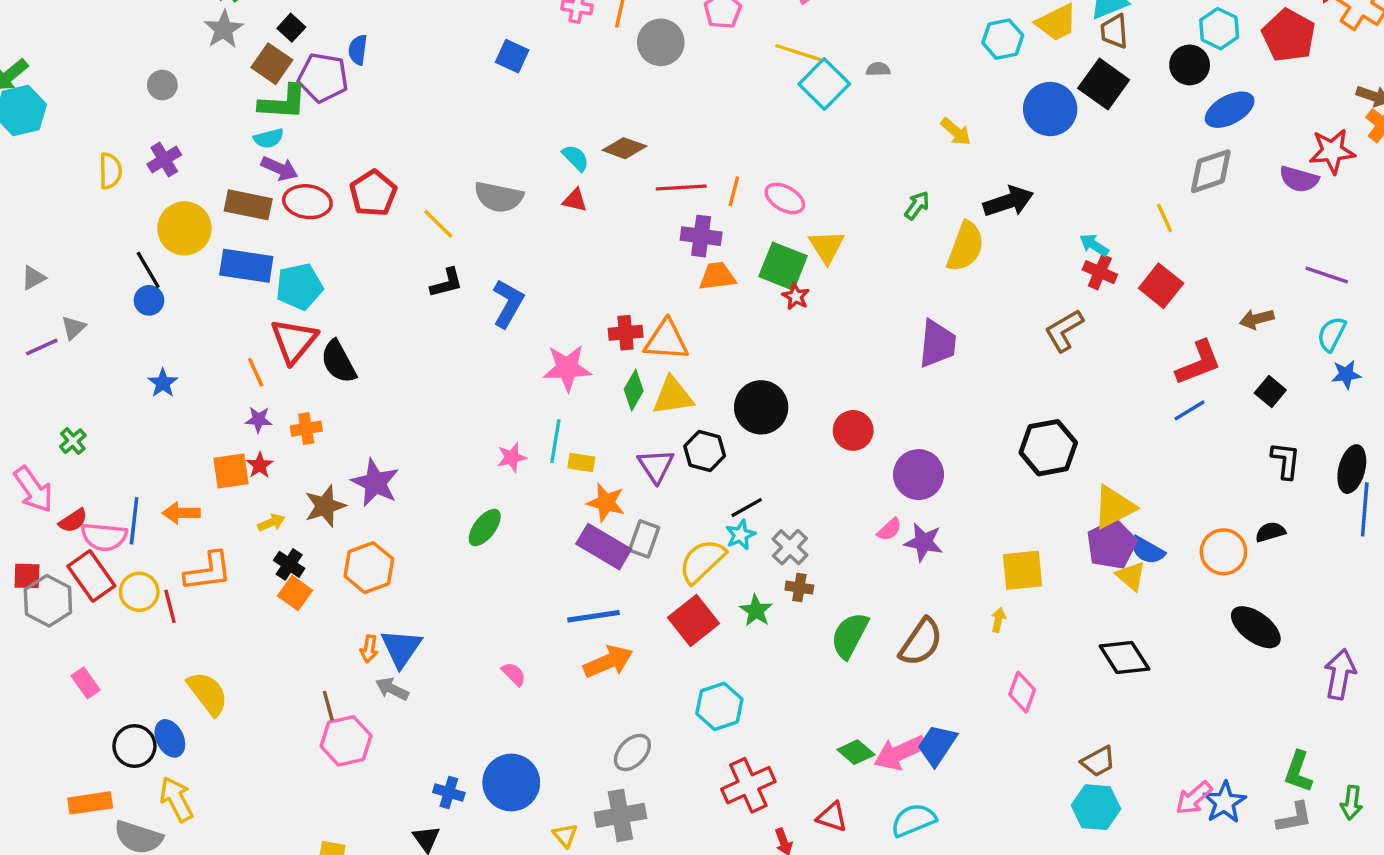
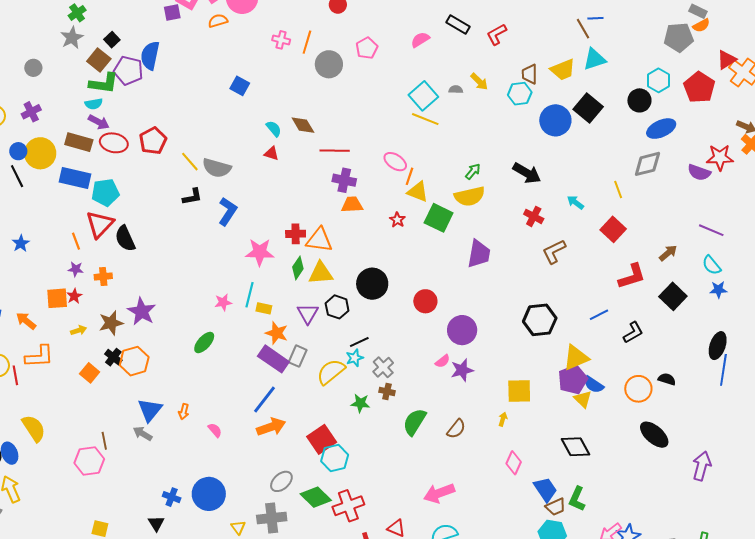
brown trapezoid: (1114, 31) -> (530, 74), moved
cyan hexagon: (1003, 39) -> (520, 94), moved
blue semicircle: (358, 50) -> (150, 56), size x1.6
yellow line: (798, 53) -> (425, 119), moved
blue square: (512, 56) -> (240, 86), moved
yellow arrow: (956, 132) -> (479, 82), moved
brown diamond: (624, 148) -> (303, 125), turned 35
orange line: (734, 191) -> (410, 176), moved
gray semicircle: (499, 197) -> (217, 168), moved
black arrow: (1008, 201) -> (527, 173), turned 44
yellow triangle: (827, 247) -> (418, 192), turned -40
yellow semicircle: (965, 247) -> (470, 196), moved, turned 52
green square: (783, 266) -> (439, 218), moved
red cross: (1100, 272) -> (534, 216), moved
blue circle: (149, 300) -> (18, 151), moved
brown arrow: (1257, 319) -> (668, 253), turned 150
cyan semicircle: (1332, 334) -> (712, 265), turned -70
black square: (1270, 391) -> (673, 296), size x1.5
blue line: (1190, 410) -> (599, 315), moved
black L-shape: (1286, 461) -> (633, 332), moved, turned 50
orange arrow: (181, 513) -> (26, 321), turned 35
black semicircle: (1270, 532) -> (667, 379), turned 30
purple star: (924, 542) -> (462, 370), turned -30
black cross: (289, 564) -> (113, 357), moved
green star: (756, 611) -> (360, 403), turned -30
blue line: (594, 616) -> (264, 400), turned -48
red square: (694, 621) -> (322, 439), moved
brown semicircle: (921, 642) -> (456, 429), size x0.7
orange arrow: (369, 649) -> (184, 412), moved
pink hexagon: (346, 741) -> (89, 461), moved
blue trapezoid: (937, 745) -> (545, 489), moved, turned 108
green diamond: (856, 752) -> (316, 497), moved, size x1.4
green L-shape: (1298, 772) -> (577, 499), moved

